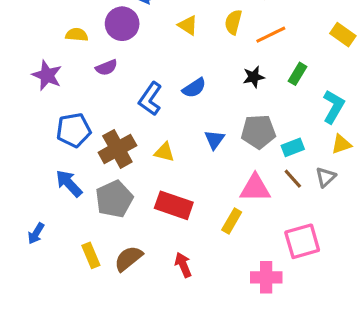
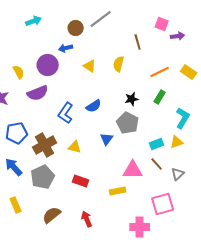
yellow semicircle: (77, 35) -> (19, 72), turned 56
orange line: (271, 35) -> (160, 72), moved
purple semicircle: (106, 68) -> (38, 93), size x1.5
gray pentagon: (258, 132) -> (128, 123), moved, turned 30
yellow triangle: (341, 144) -> (177, 142), moved
gray triangle: (326, 177) -> (178, 174), moved
red rectangle: (174, 205) -> (81, 181), size x0.7
yellow rectangle: (232, 221) -> (118, 191), turned 49
yellow rectangle: (91, 255) -> (16, 205), moved

